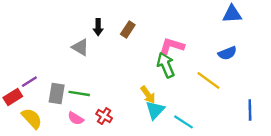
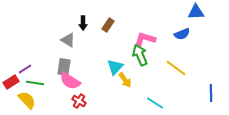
blue semicircle: (227, 53) -> (182, 34), moved
gray rectangle: (57, 93) -> (64, 67), moved
green line: (79, 93) -> (35, 83), moved
cyan triangle: (155, 110) -> (115, 67), moved
red cross: (104, 116) -> (79, 101), moved
pink semicircle: (76, 118) -> (70, 81), moved, size x1.5

